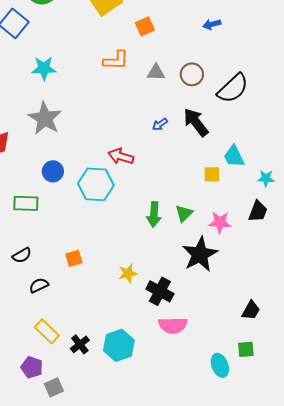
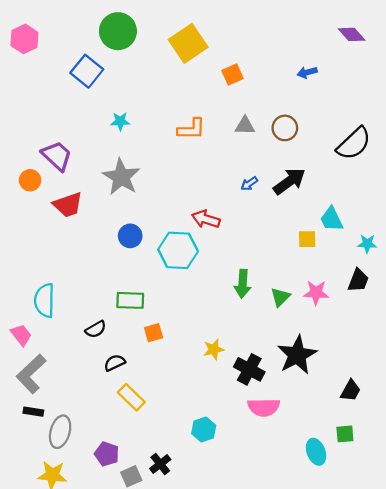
orange L-shape: (116, 60) -> (191, 129), moved
cyan star: (44, 68) -> (120, 121), size x0.7
black semicircle: (233, 88) -> (354, 144), moved
black arrow: (196, 122) -> (289, 181), turned 92
green rectangle: (26, 203) -> (130, 300), moved
green triangle: (184, 213) -> (280, 297), moved
black star: (200, 254) -> (297, 355), moved
yellow rectangle: (47, 331) -> (131, 397), moved
black cross: (80, 344) -> (160, 464), moved
cyan hexagon: (119, 345) -> (204, 429), size x0.7

